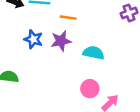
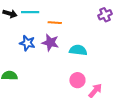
purple star: (61, 41) -> (50, 43), turned 30

